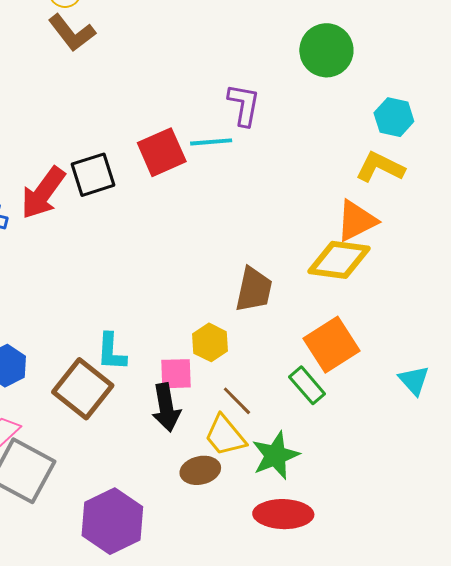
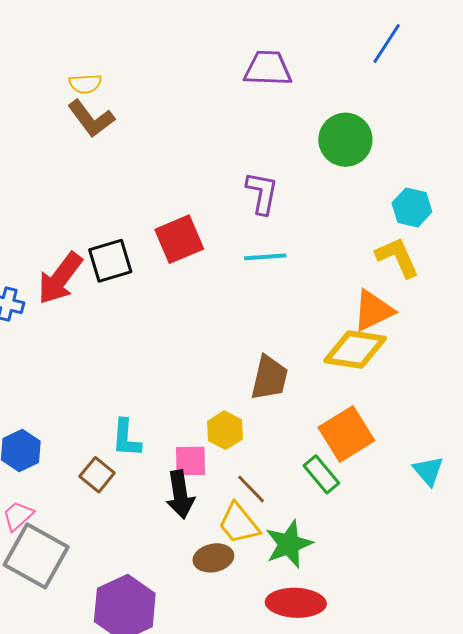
cyan line: (211, 142) -> (265, 257), moved
yellow L-shape: (380, 167) -> (397, 257), turned 39
brown square: (83, 389) -> (97, 475), size x0.6

